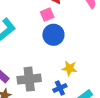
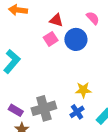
blue circle: (53, 35) -> (76, 39), moved

